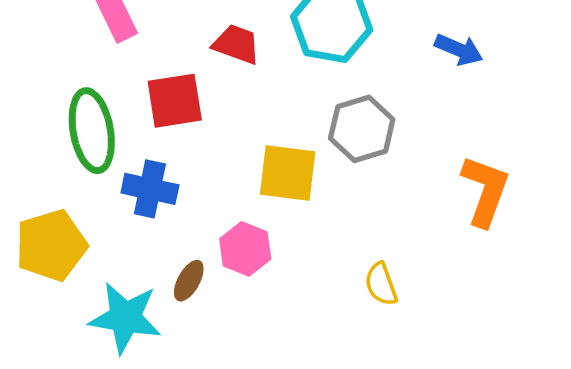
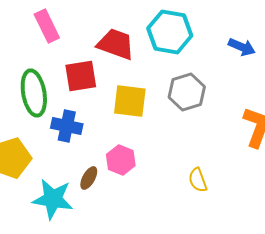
red trapezoid: (236, 44) -> (116, 44), size x1.4
yellow square: (288, 173) -> (130, 101), moved

